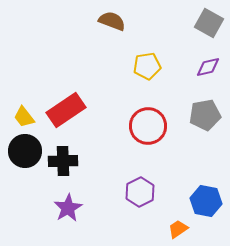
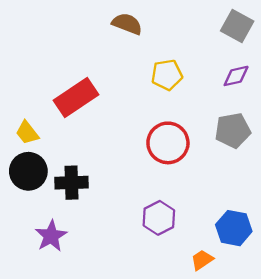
red rectangle: (66, 110) -> (76, 98), moved
purple star: (68, 208) -> (51, 236), moved

